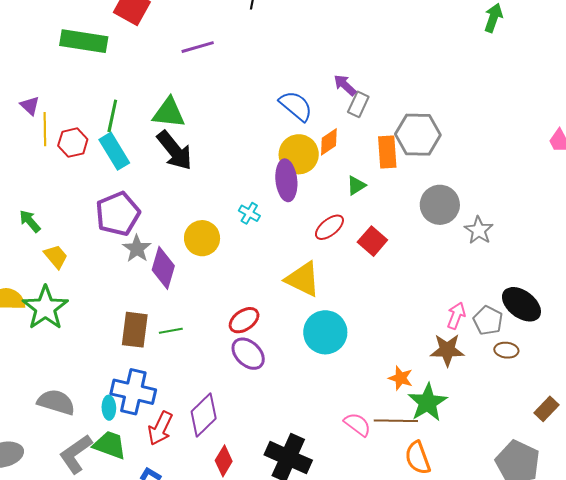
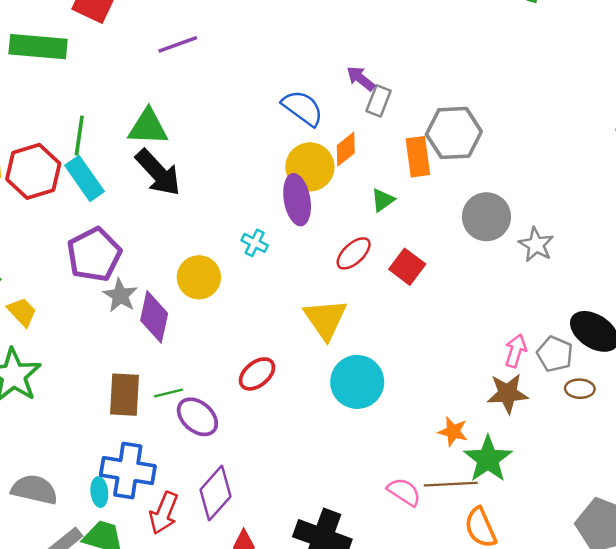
red hexagon: (73, 143) -> (33, 171), size x1.5
yellow triangle: (303, 279) -> (325, 319), turned 33
purple ellipse: (248, 354) -> (197, 417), moved

